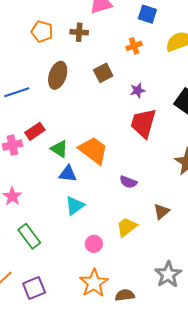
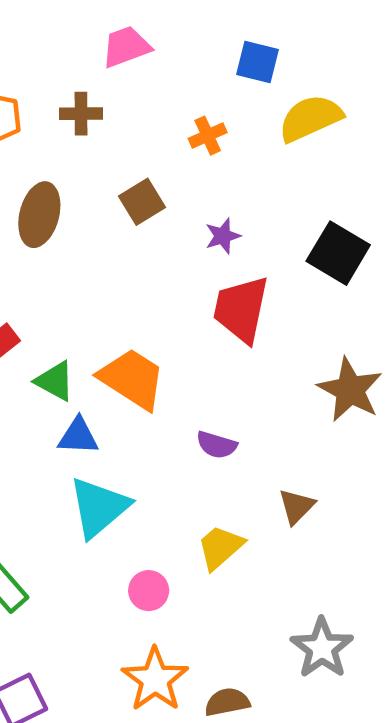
blue square: (147, 14) -> (258, 62), moved
cyan triangle: (75, 206) -> (99, 507), size x1.4

